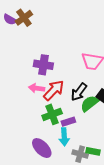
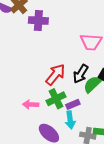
purple cross: (43, 65) -> (38, 20), moved
pink arrow: (37, 88) -> (31, 105), moved

